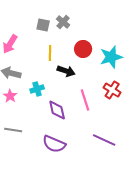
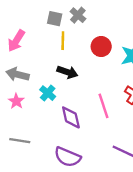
yellow line: (50, 53) -> (63, 41), moved
black arrow: (66, 71) -> (67, 72), moved
cyan cross: (37, 89) -> (48, 93), turned -32

